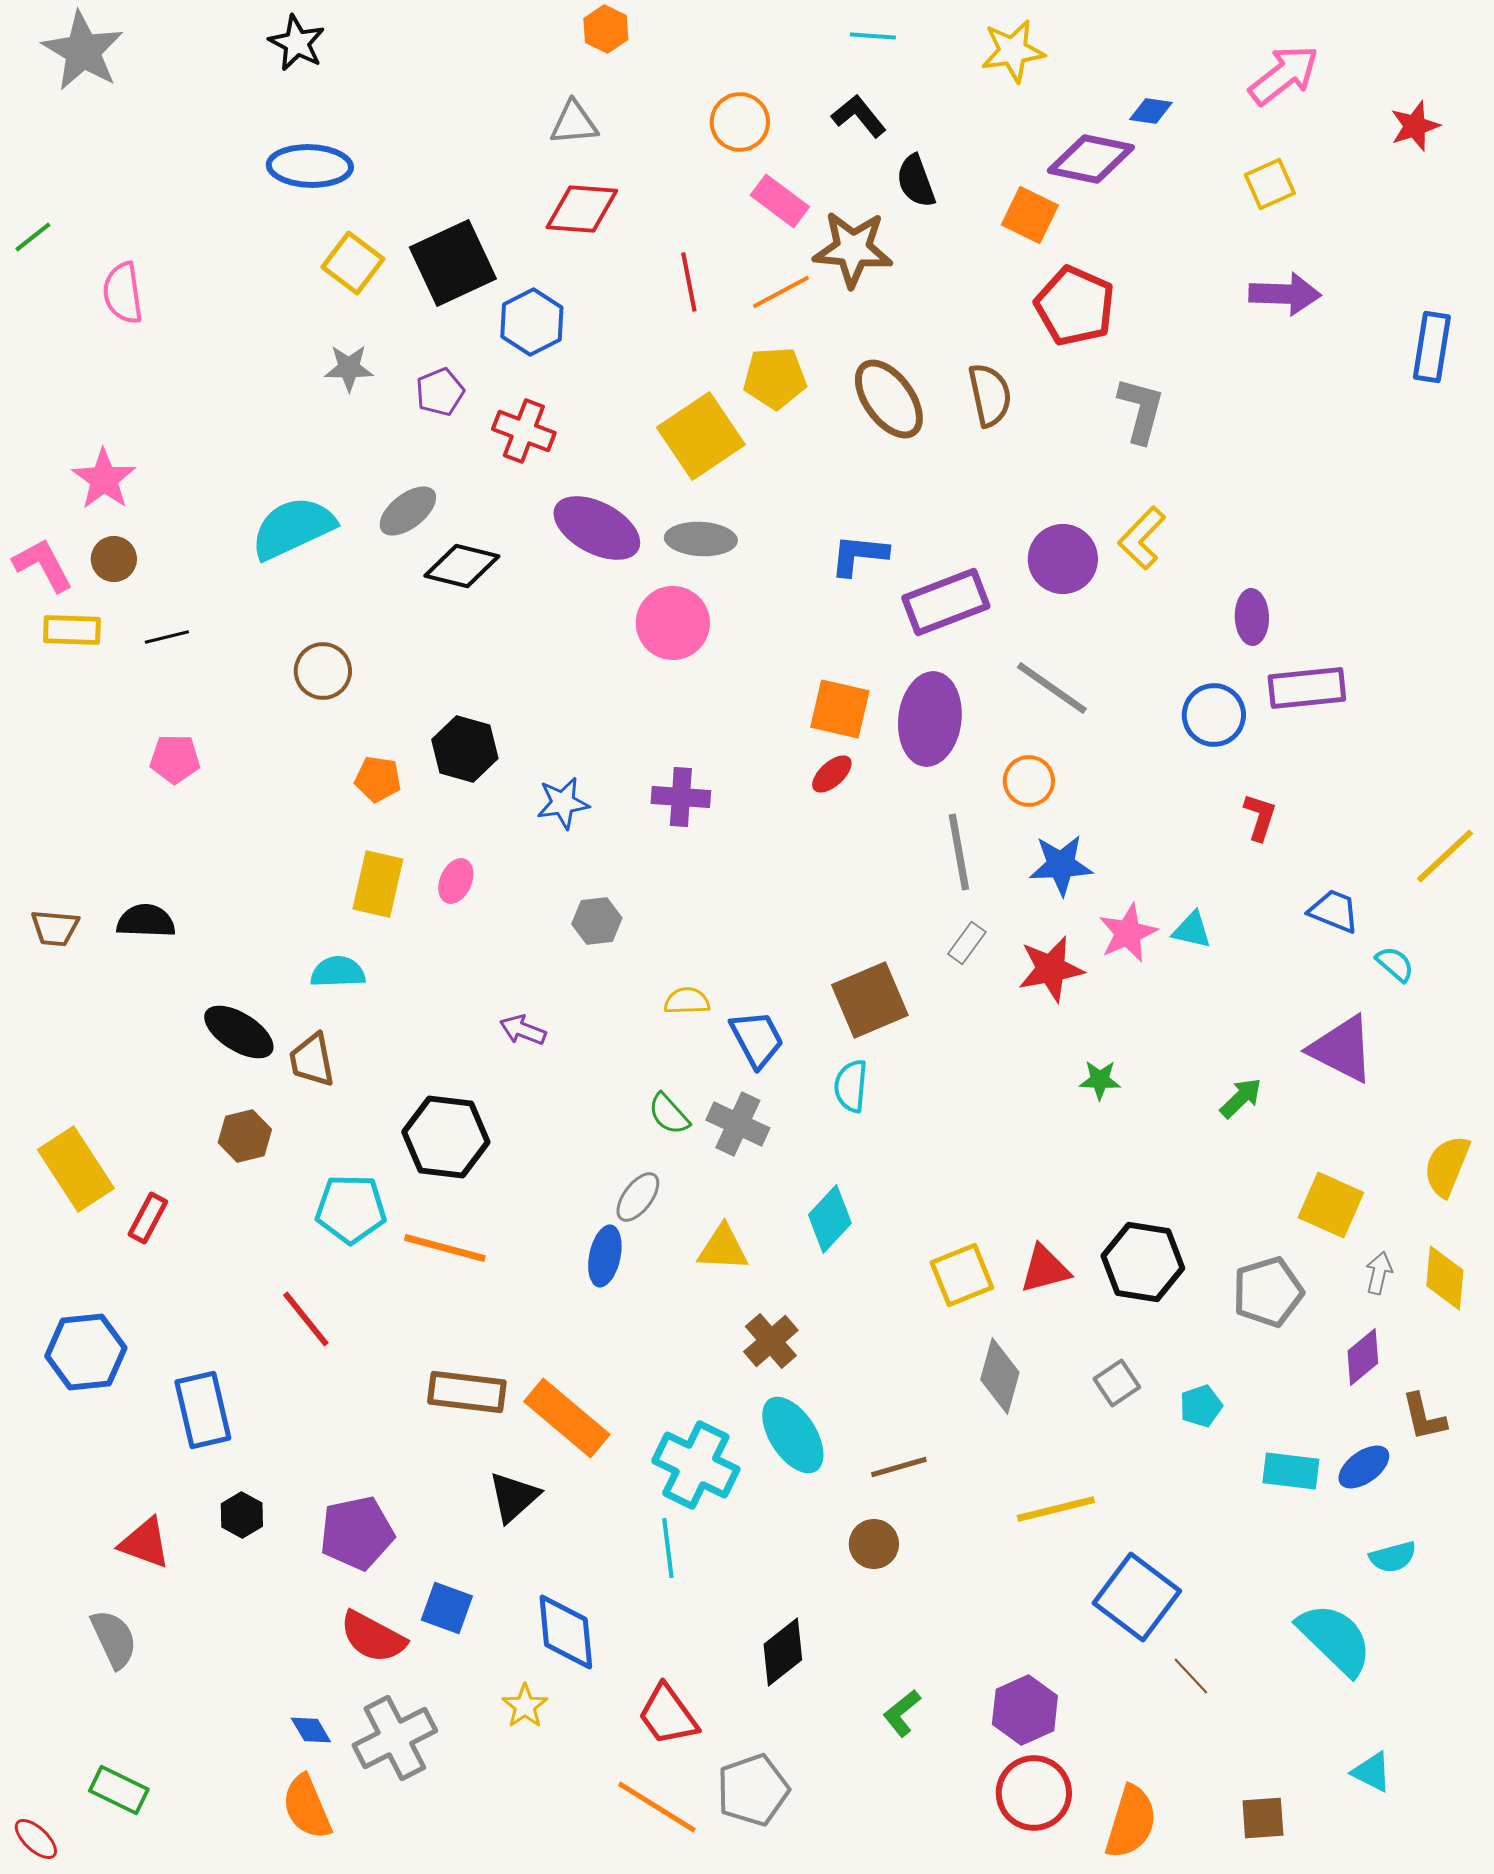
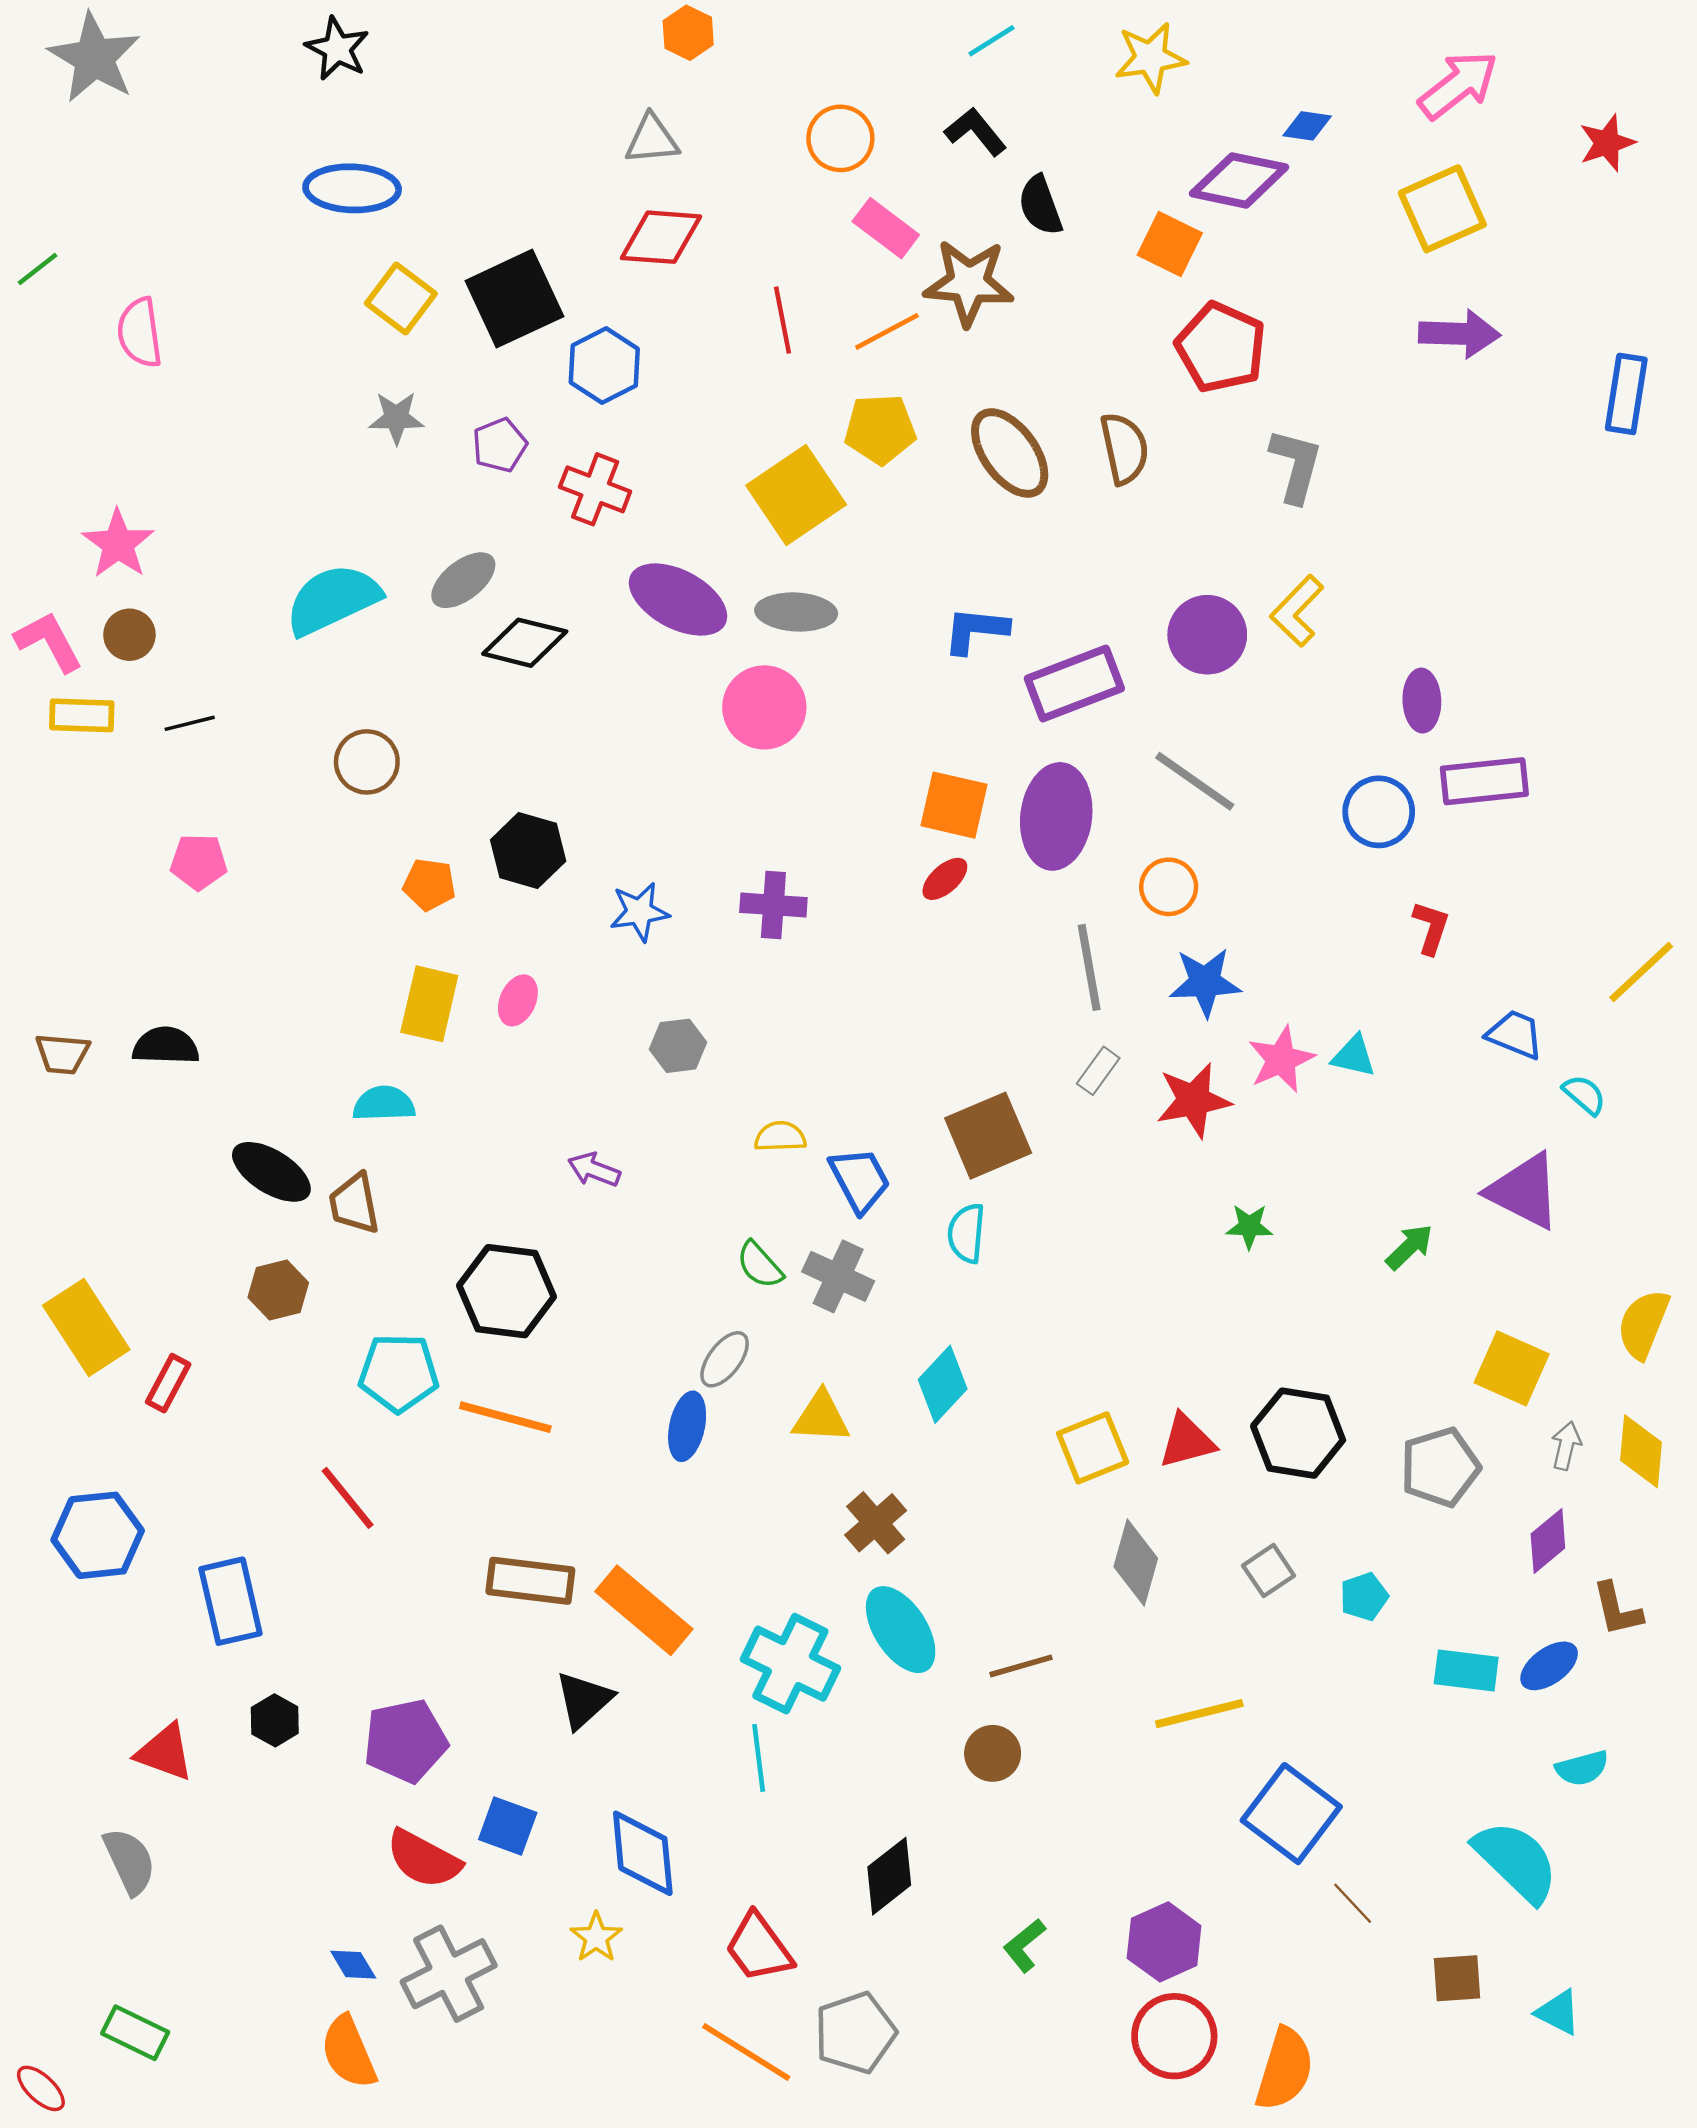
cyan line: (873, 36) -> (991, 41), turned -36
yellow square: (1270, 184) -> (1442, 209), size x1.5
brown square: (1263, 1818) -> (1457, 1978), moved

